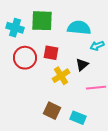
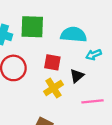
red square: (51, 53) -> (52, 62), moved

